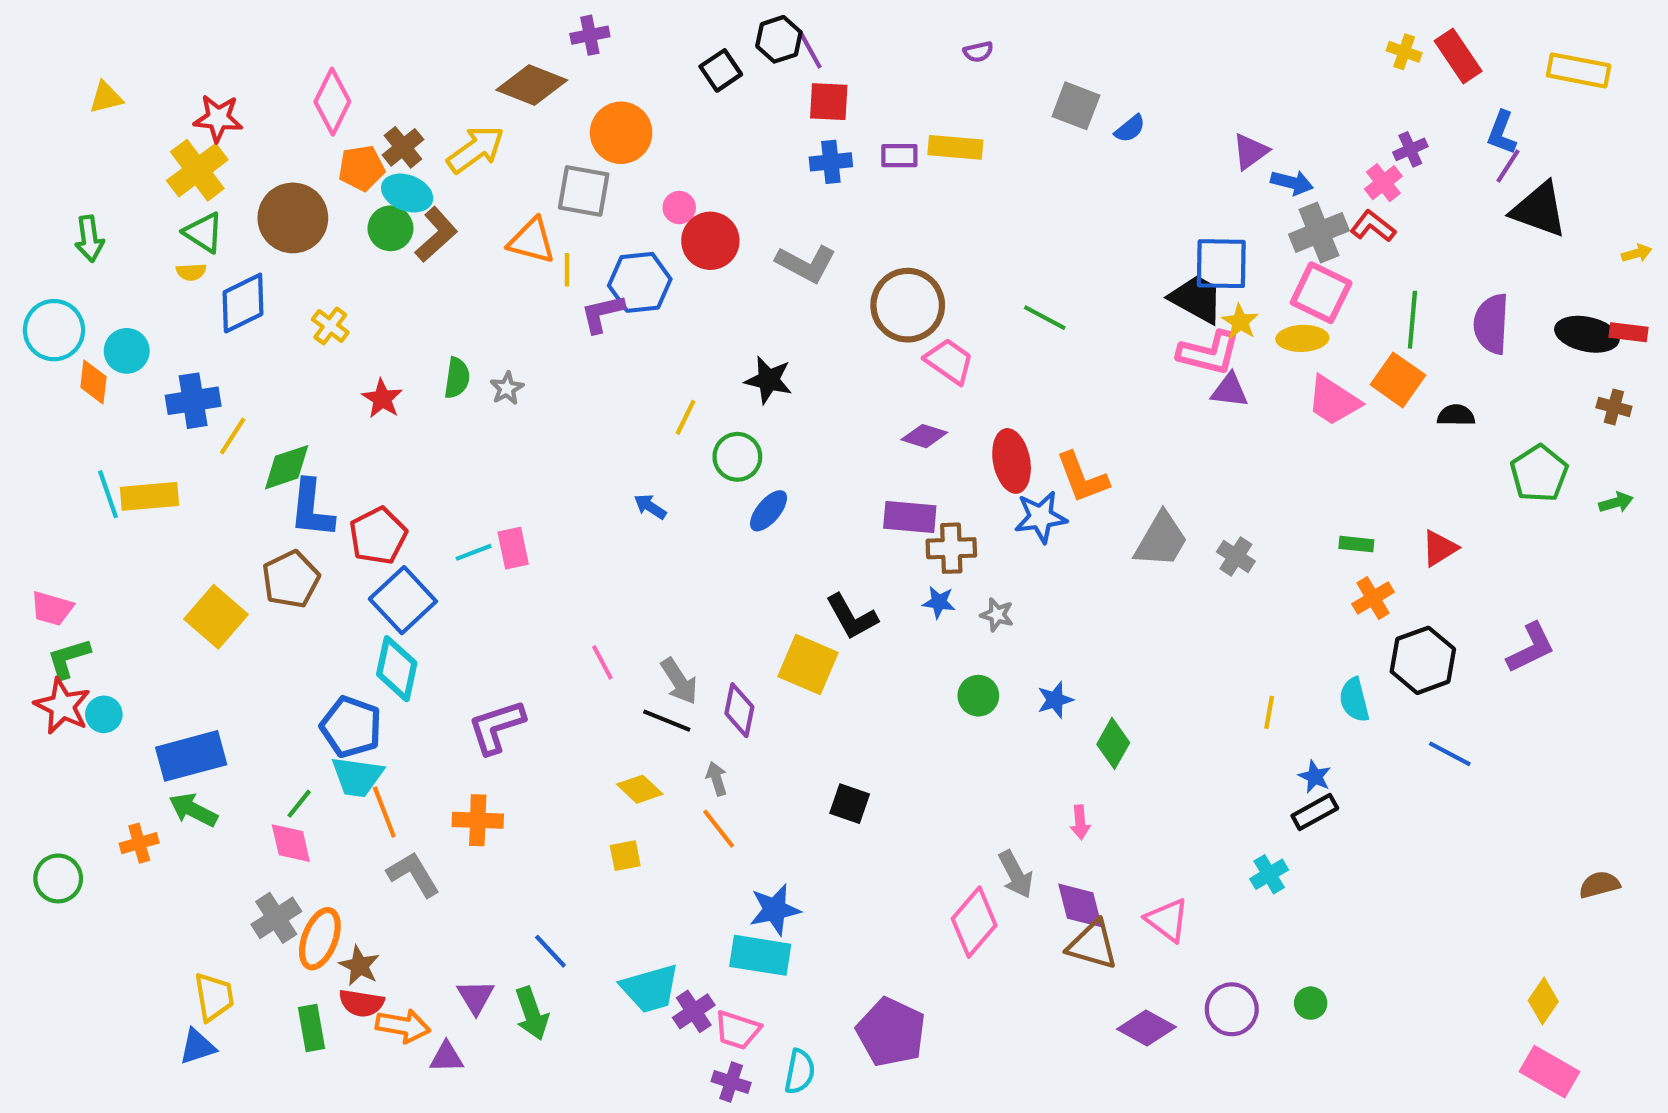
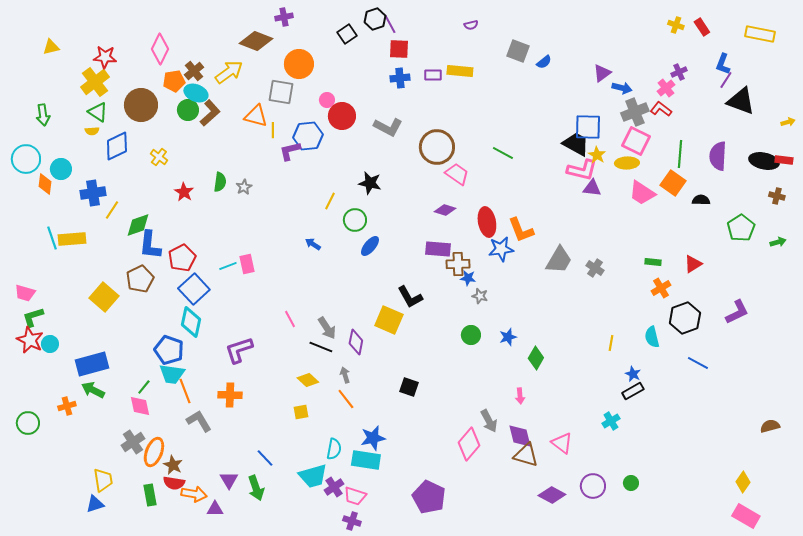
red rectangle: (1458, 56) -> (702, 27), size x0.7
blue star: (939, 602) -> (468, 278), moved
cyan semicircle: (800, 1072) -> (334, 449), moved

